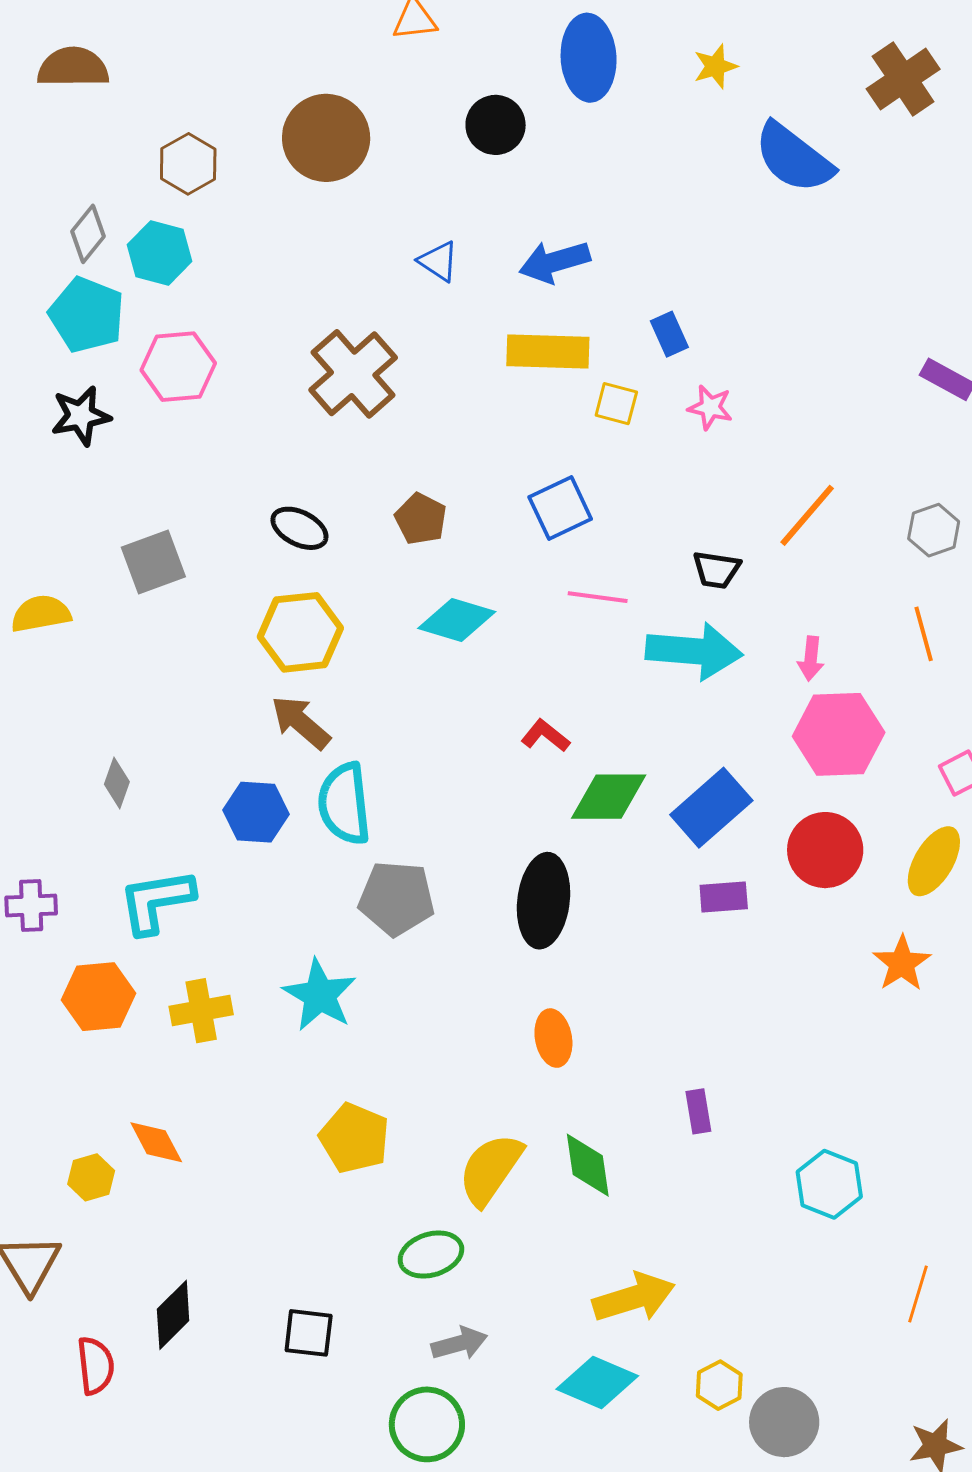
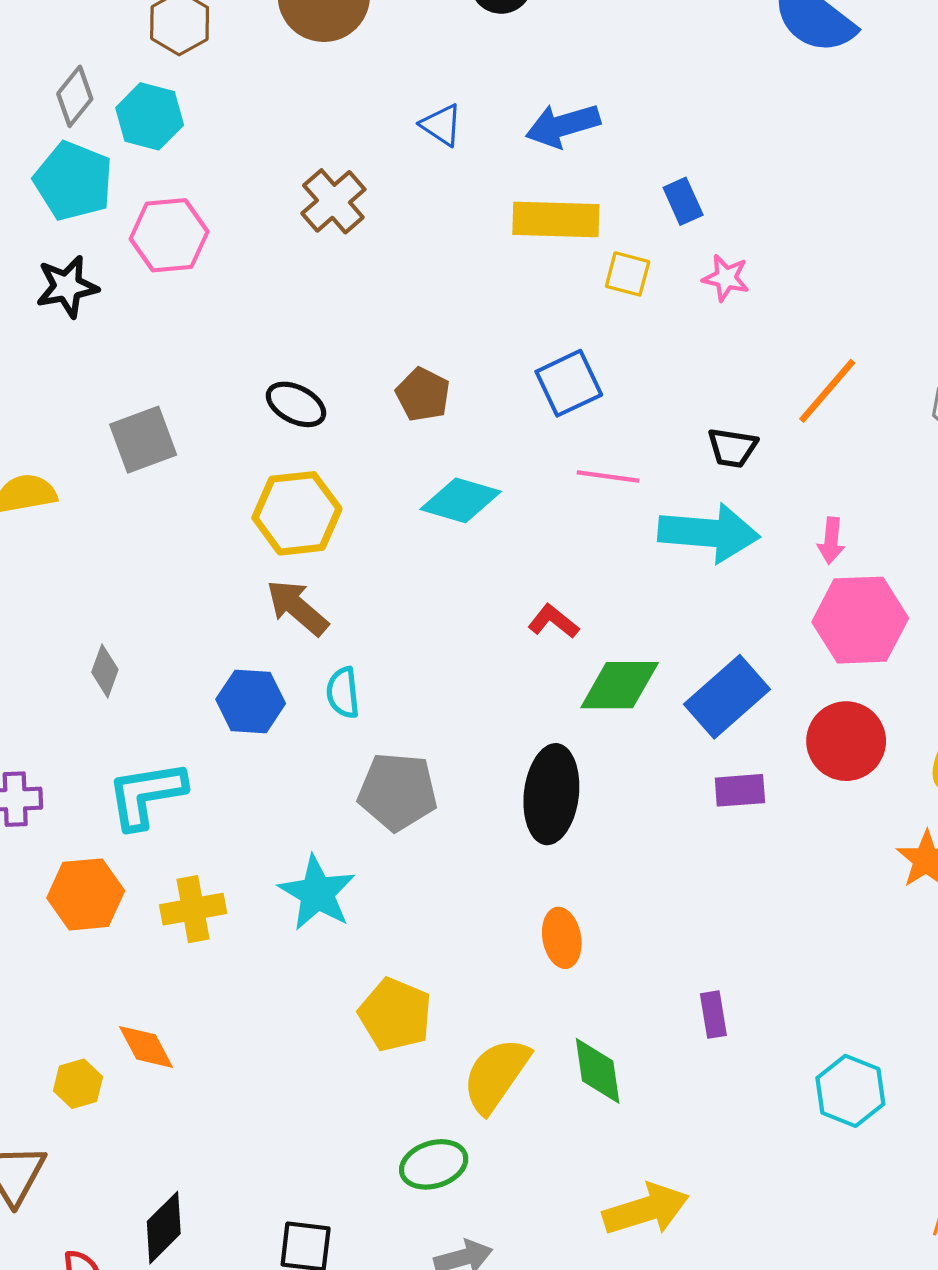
brown cross: (353, 374) -> (333, 201), moved, size x0.7
cyan semicircle: (344, 804) -> (343, 693), size x0.6
yellow pentagon: (354, 1138) -> (395, 1015), moved

